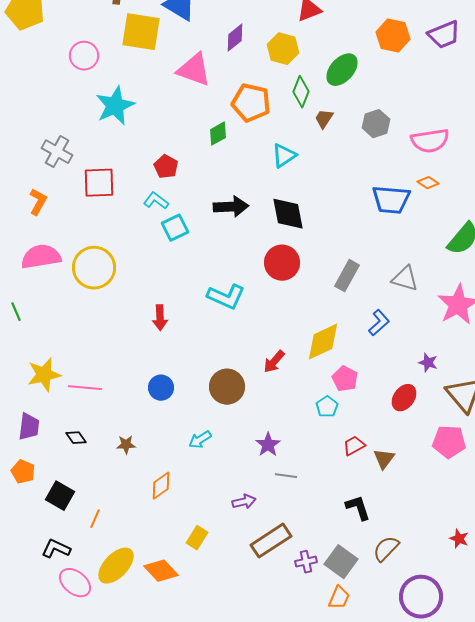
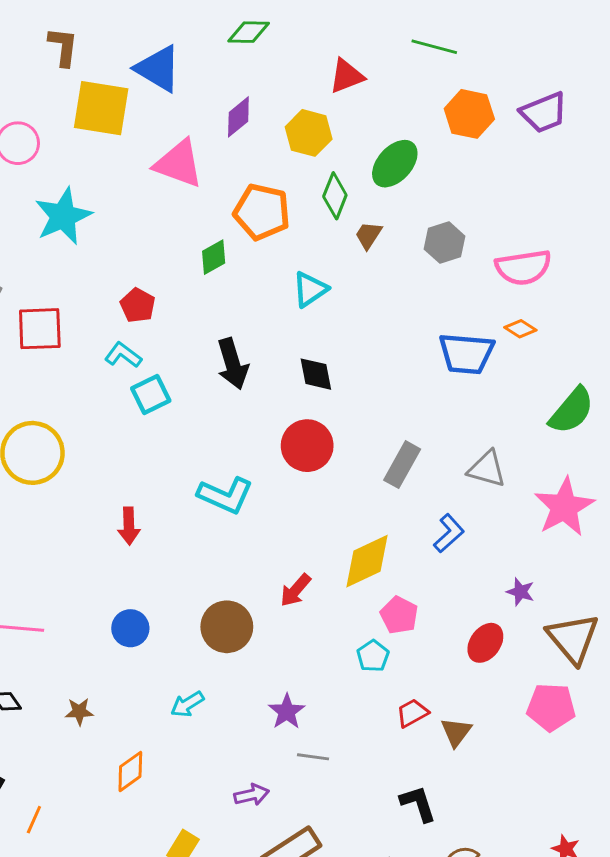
black arrow: (231, 207) -> (233, 364), turned 76
black diamond: (288, 214) -> (316, 374), size x0.7

